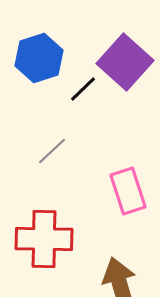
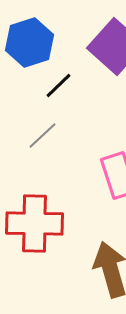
black line: (83, 89) -> (58, 85), moved

